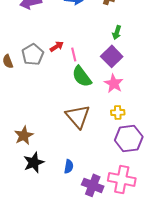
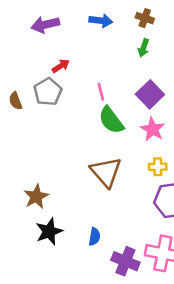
green arrow: (117, 32) -> (144, 48), moved
red arrow: (57, 46) -> (61, 66), moved

